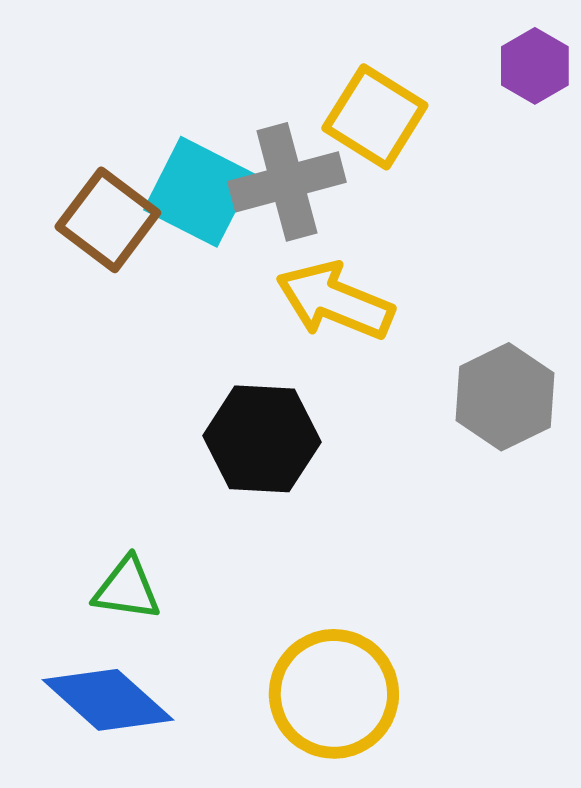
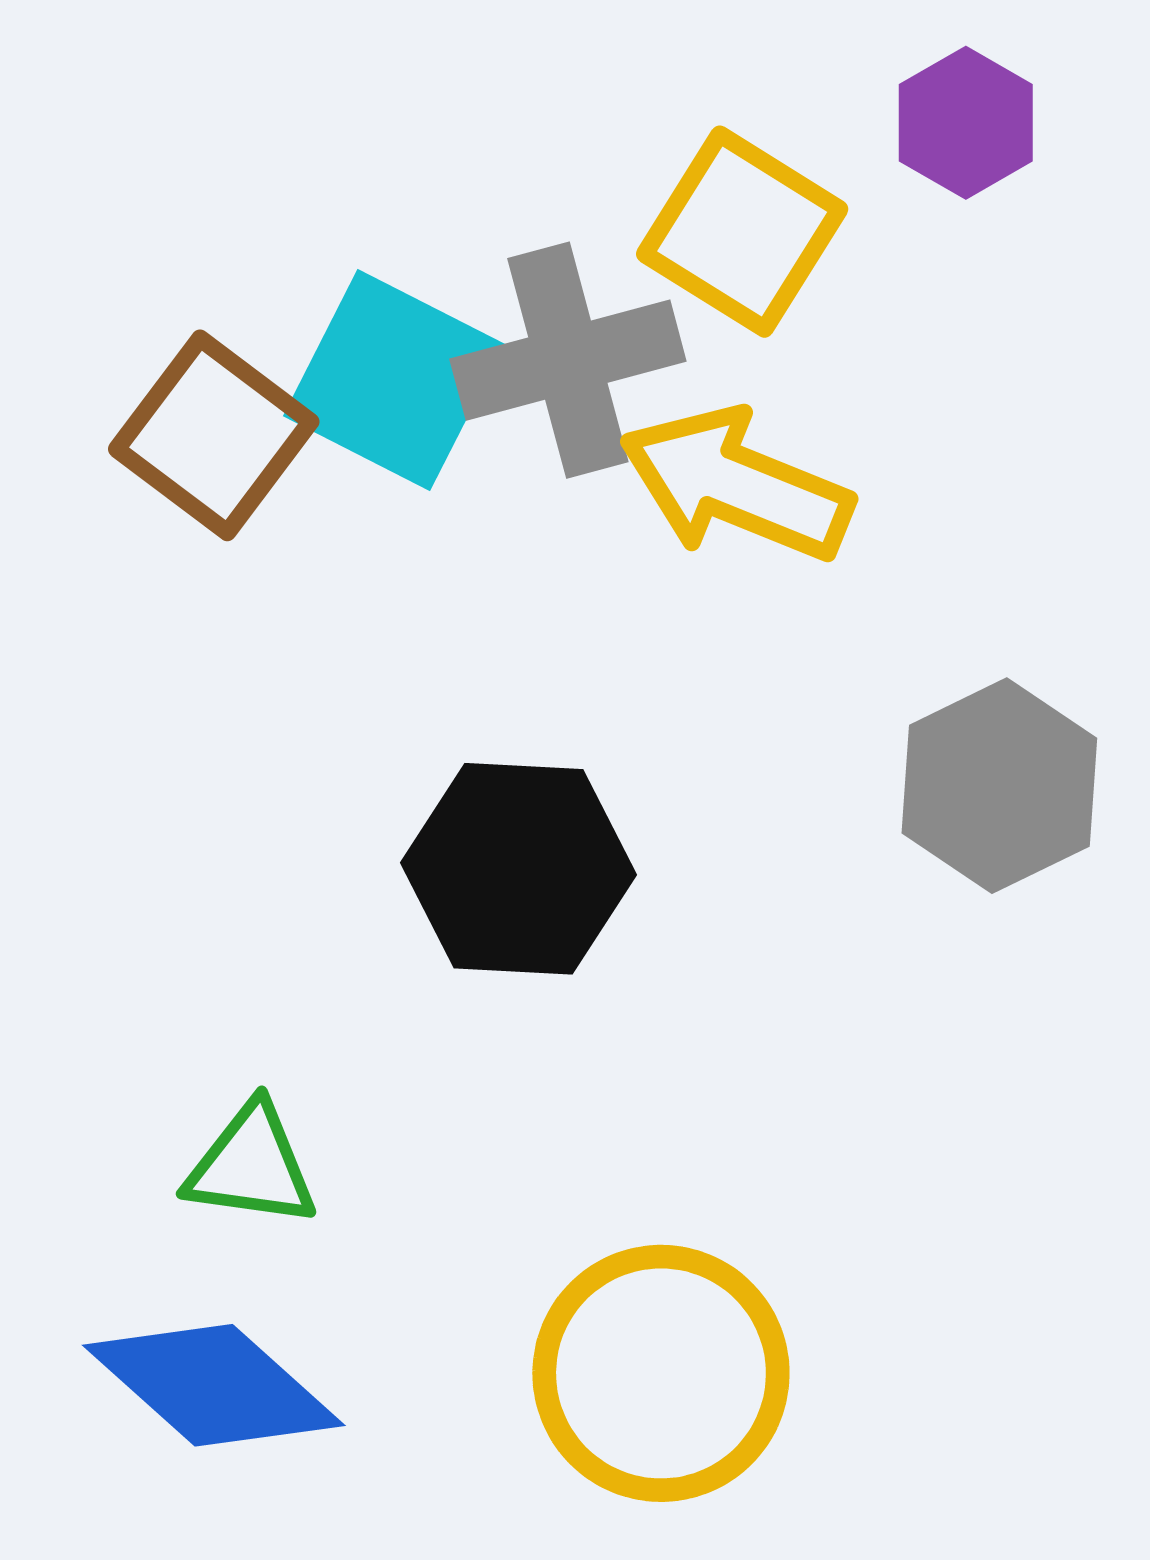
purple hexagon: (535, 66) -> (966, 123), moved
yellow arrow: (335, 301) -> (736, 485), moved

